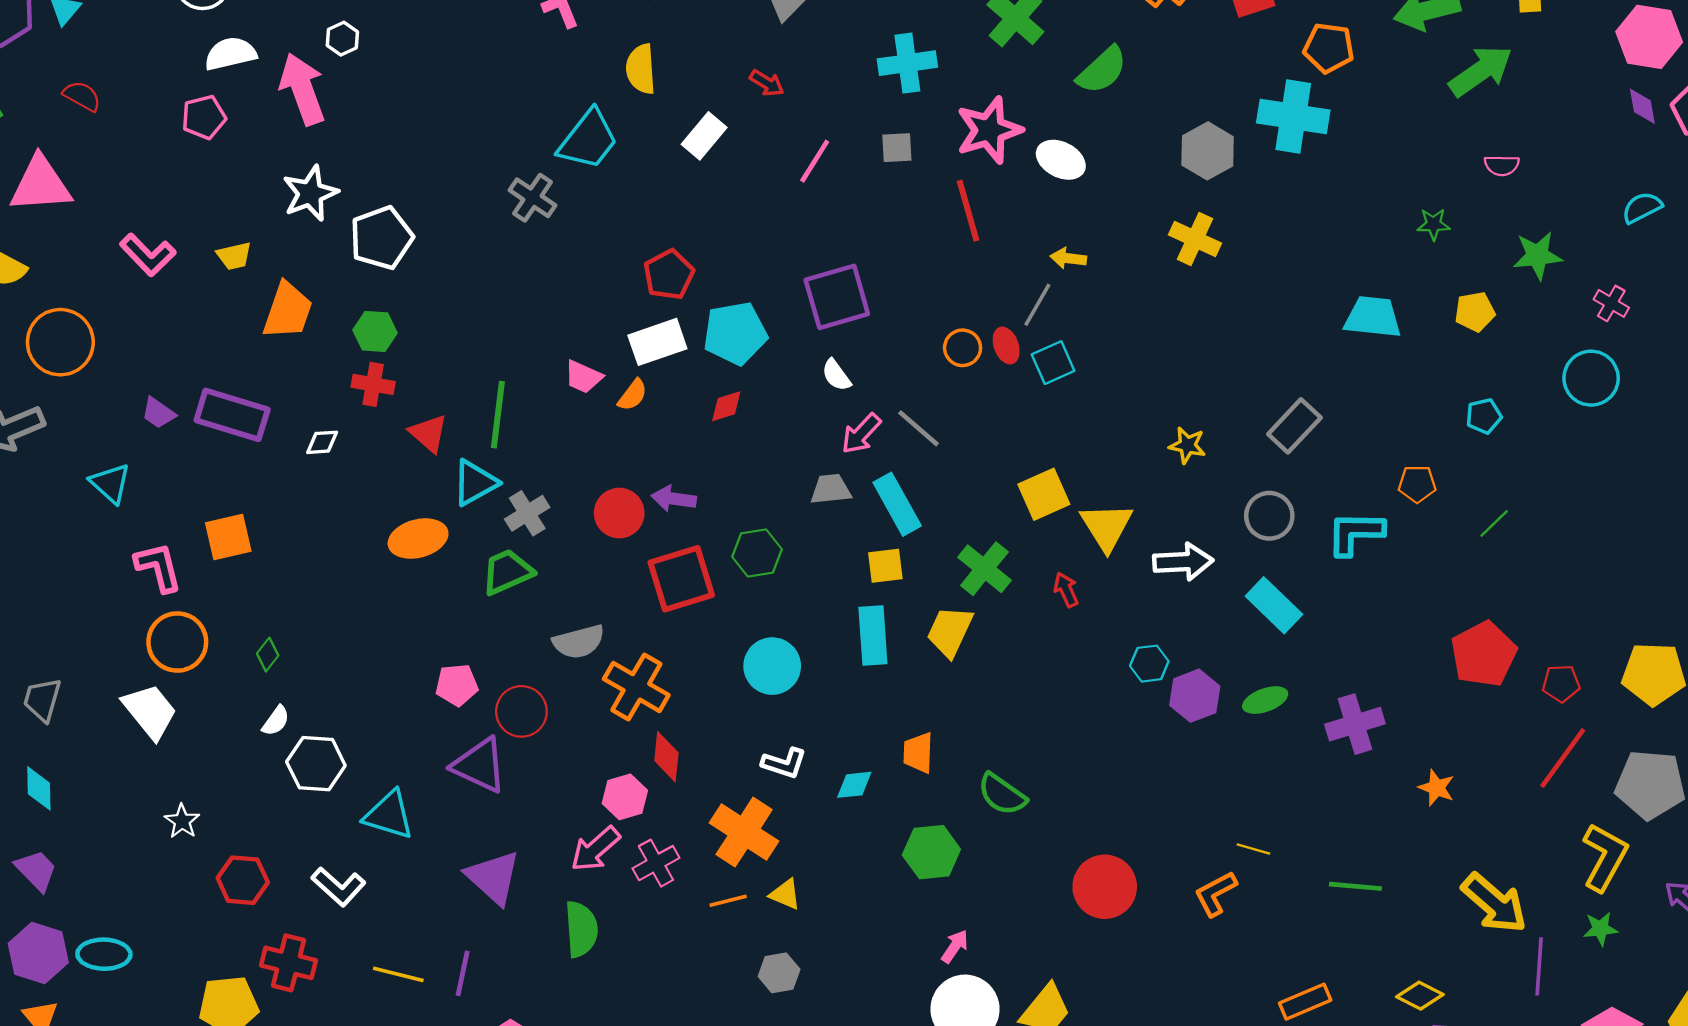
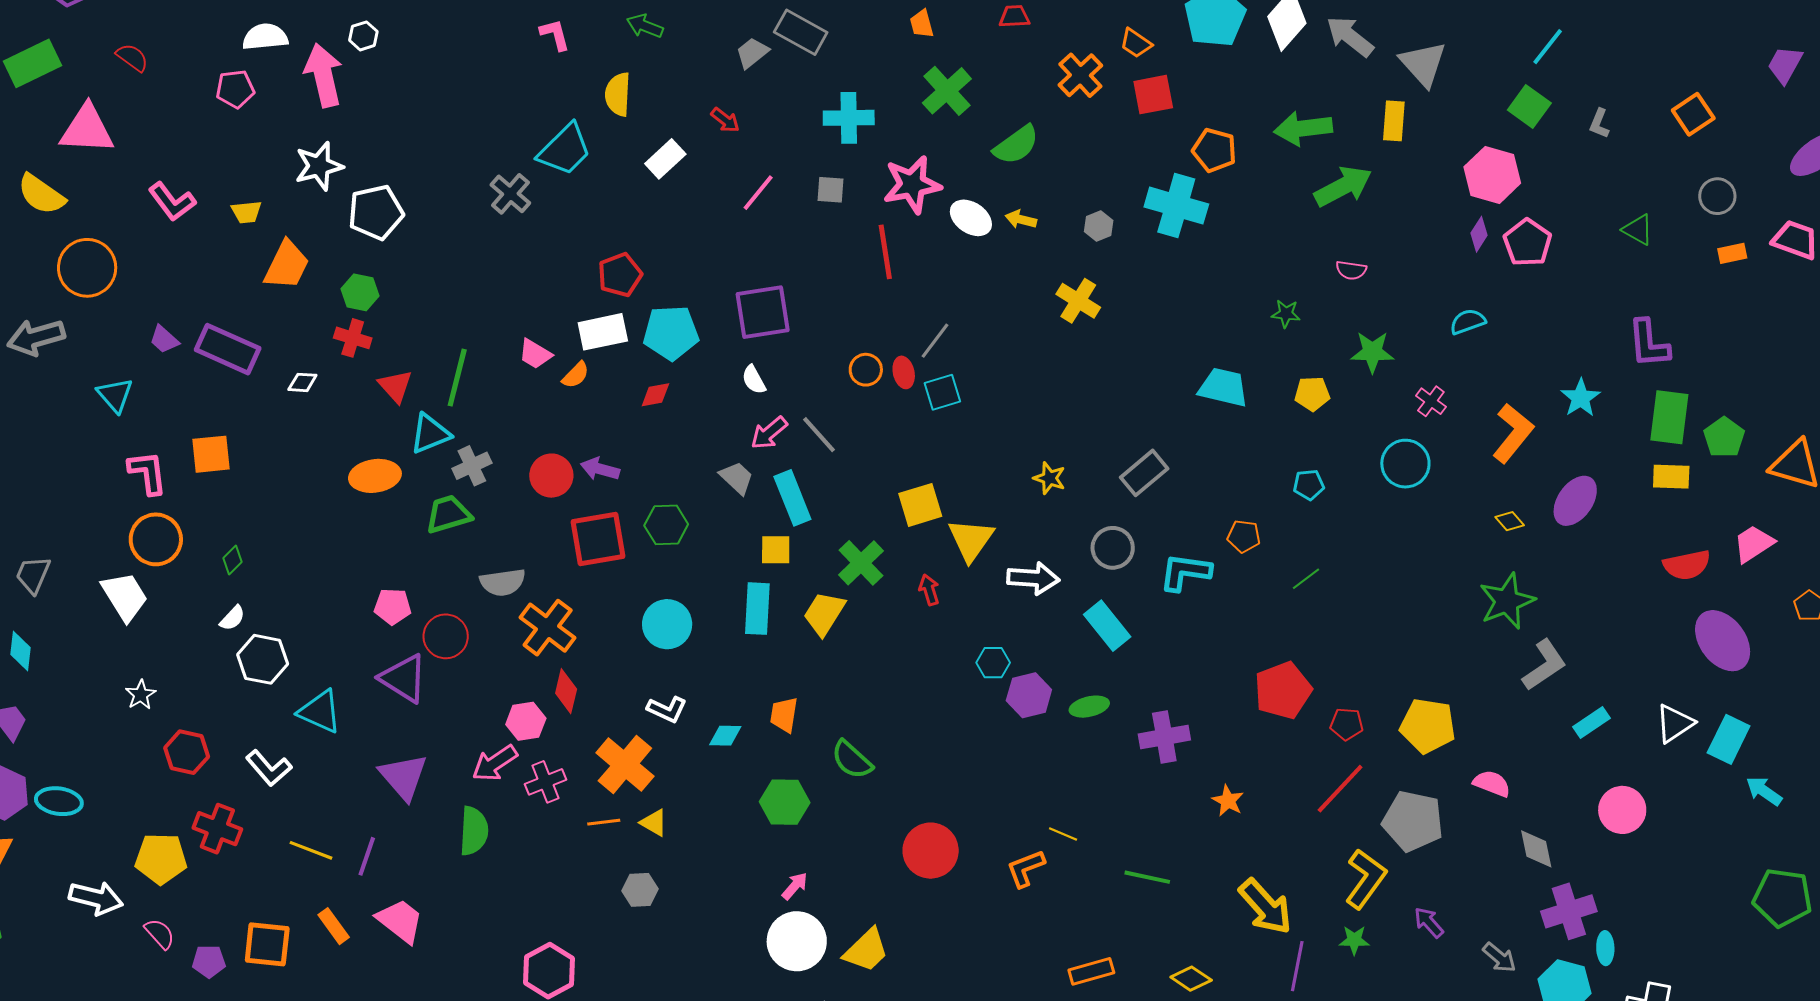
purple diamond: (1642, 106) -> (1479, 234), turned 36
gray hexagon: (1208, 151) -> (1099, 226), size x0.6
yellow arrow: (1068, 258) -> (1021, 219), moved
gray trapezoid: (831, 489) -> (737, 478), turned 42

